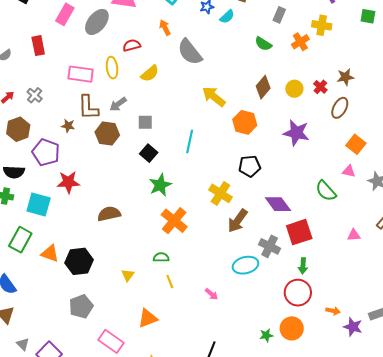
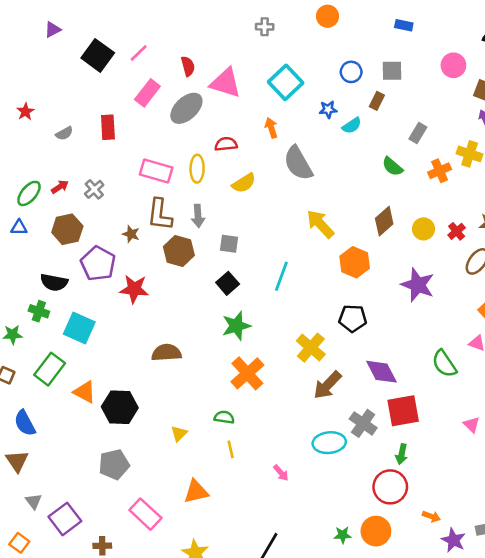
gray arrow: (118, 104) -> (198, 216), turned -66
red star: (68, 182) -> (134, 289), moved
pink triangle: (354, 235) -> (472, 425), turned 40

